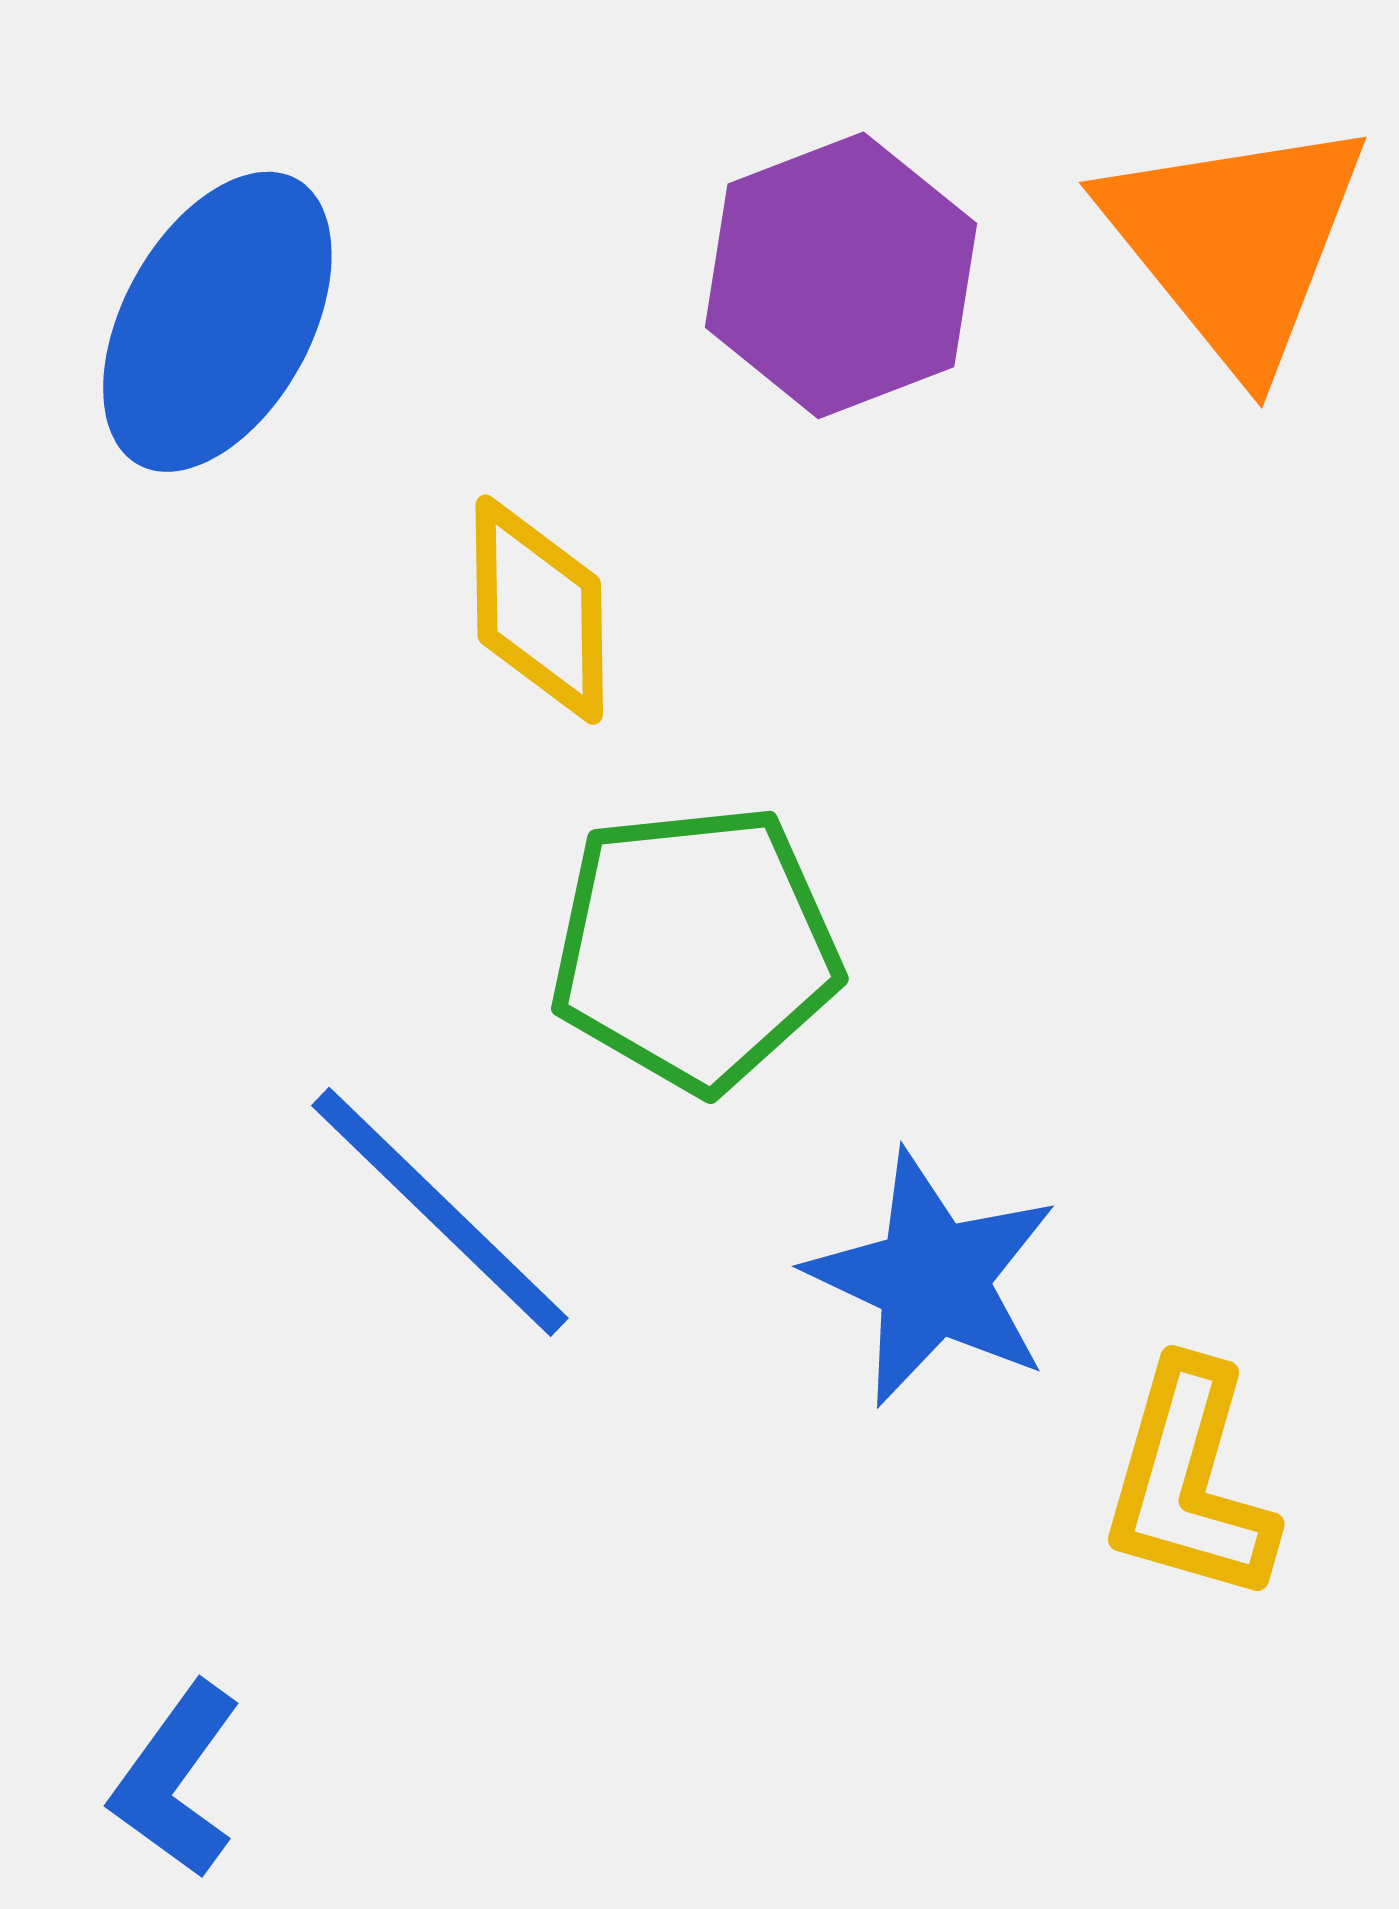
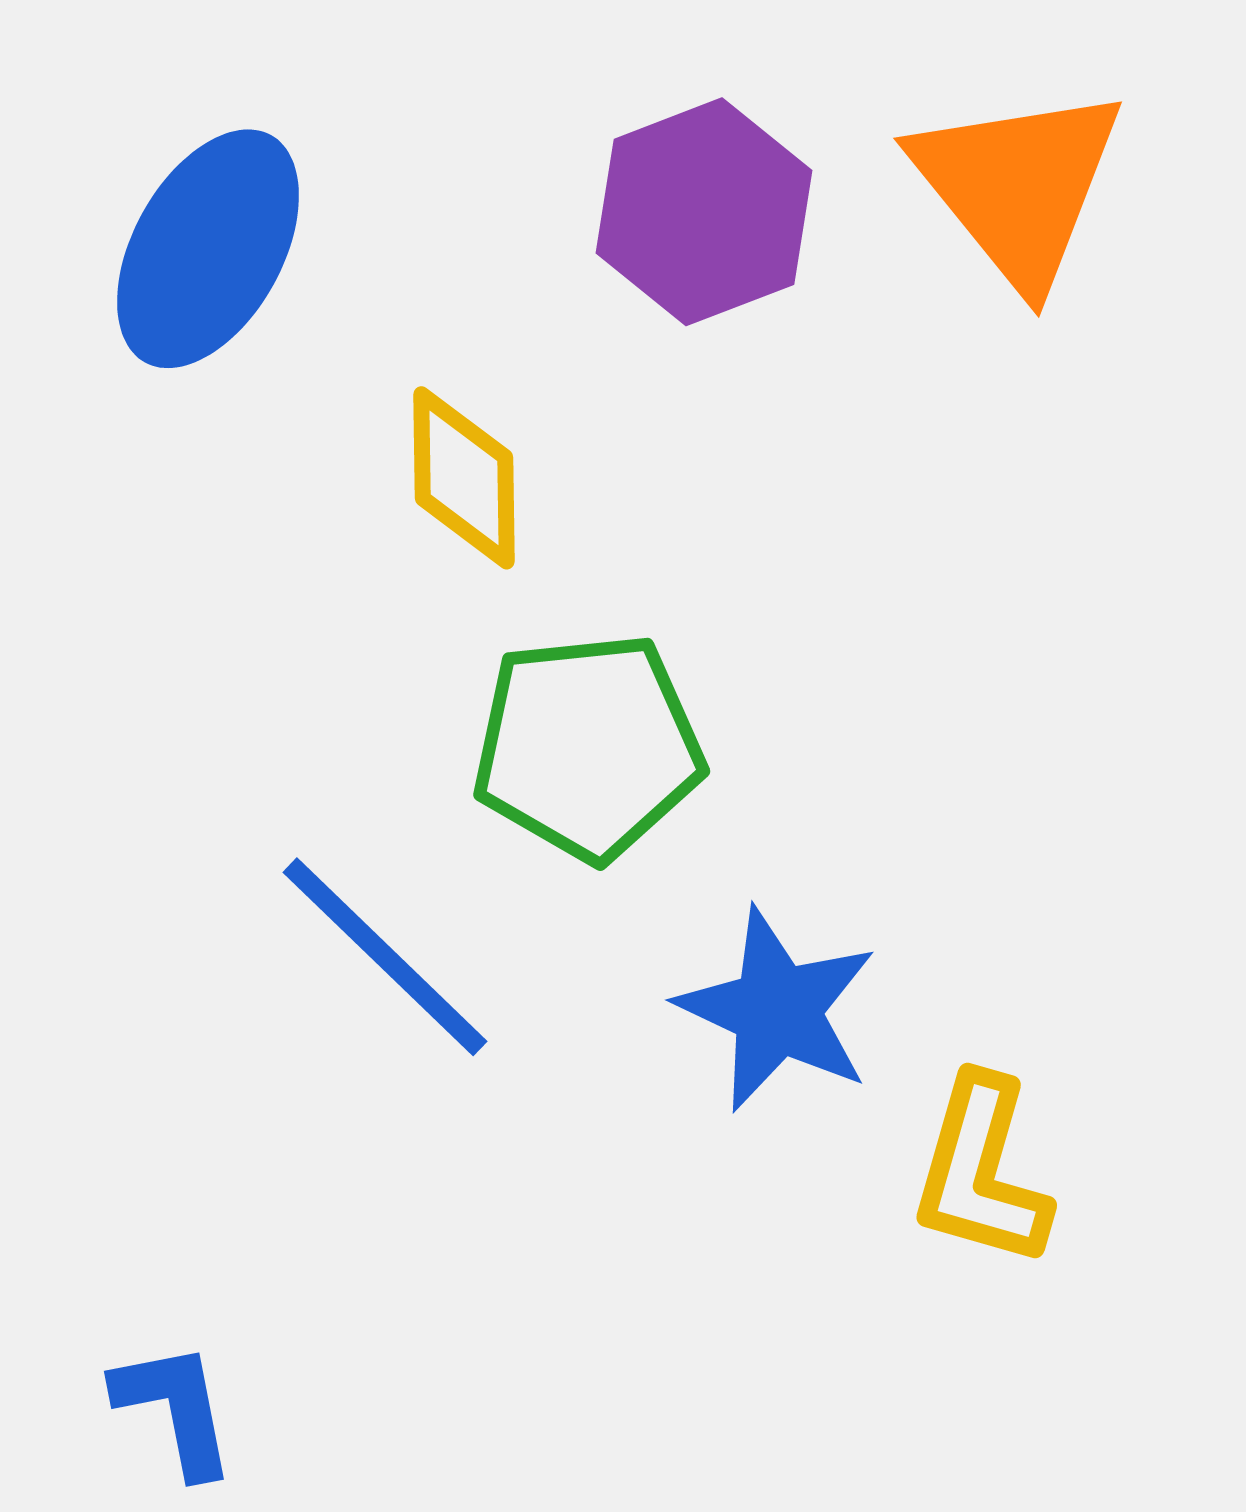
blue L-shape: (176, 1780) -> (175, 1409), turned 133

